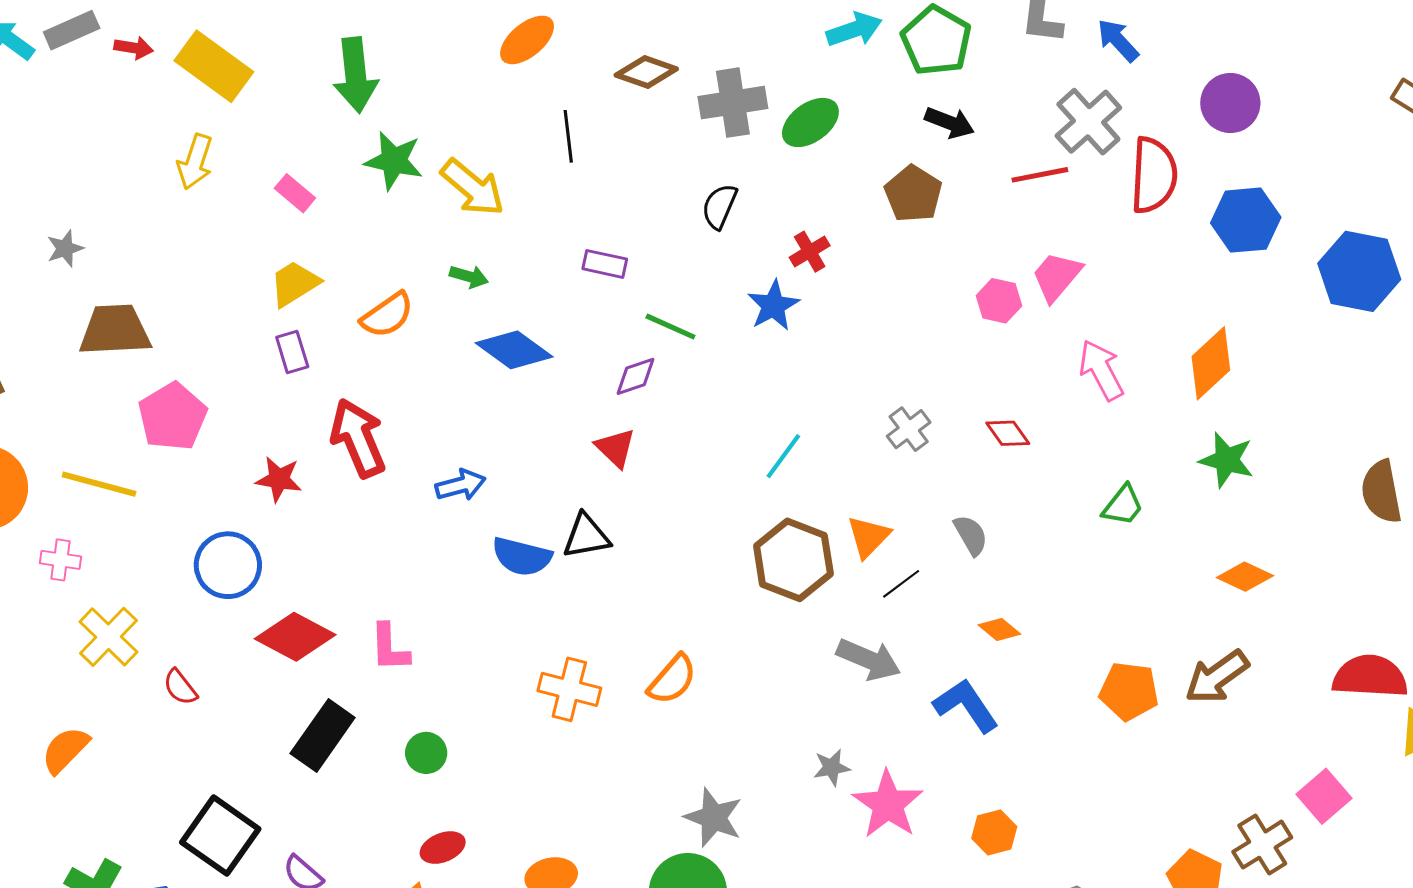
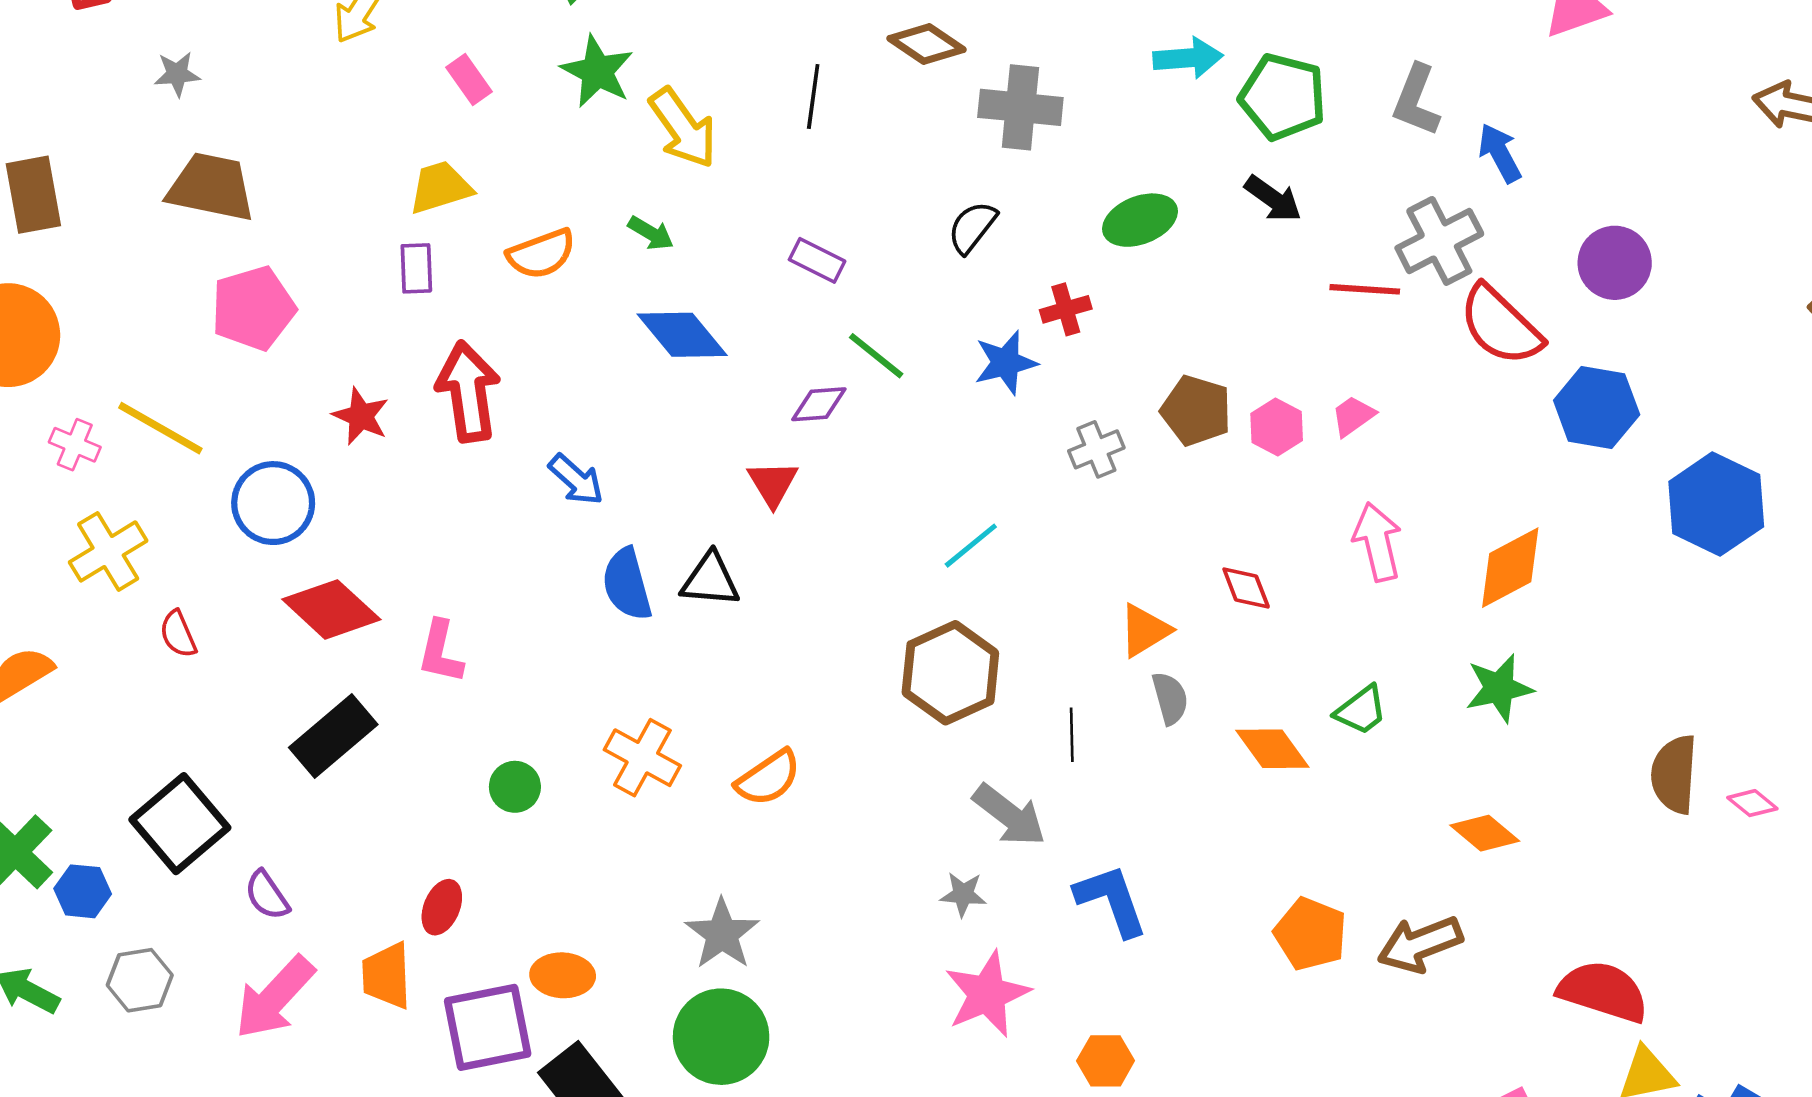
green pentagon: (936, 41) -> (1283, 97), turned -30
green ellipse: (810, 122) -> (1140, 220), moved
red semicircle: (1154, 175) -> (1501, 325), turned 116
brown pentagon: (913, 194) -> (1196, 411), moved, turned -30
pink trapezoid: (1057, 276) -> (1353, 416), size x0.7
gray cross: (909, 429) -> (1096, 449), moved
green star: (1227, 460) -> (1499, 688), turned 30
yellow line: (99, 484) -> (160, 428), moved
blue arrow: (461, 485) -> (576, 480), turned 42
orange triangle: (869, 537) -> (1145, 630), moved
blue semicircle: (522, 557) -> (627, 584), turned 46
black line: (901, 584) -> (1072, 735), turned -69
orange diamond: (999, 630) -> (1272, 749), moved, size x1.5
green circle: (426, 753) -> (515, 787), moved
gray star: (832, 767) -> (963, 894), moved
gray star: (713, 817) -> (722, 934), moved
red ellipse: (443, 848) -> (442, 907), turned -60

